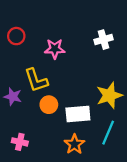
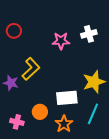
pink star: (55, 49) -> (61, 41), moved
yellow L-shape: (36, 80) -> (31, 69), turned -115
orange circle: (49, 105) -> (40, 112), moved

